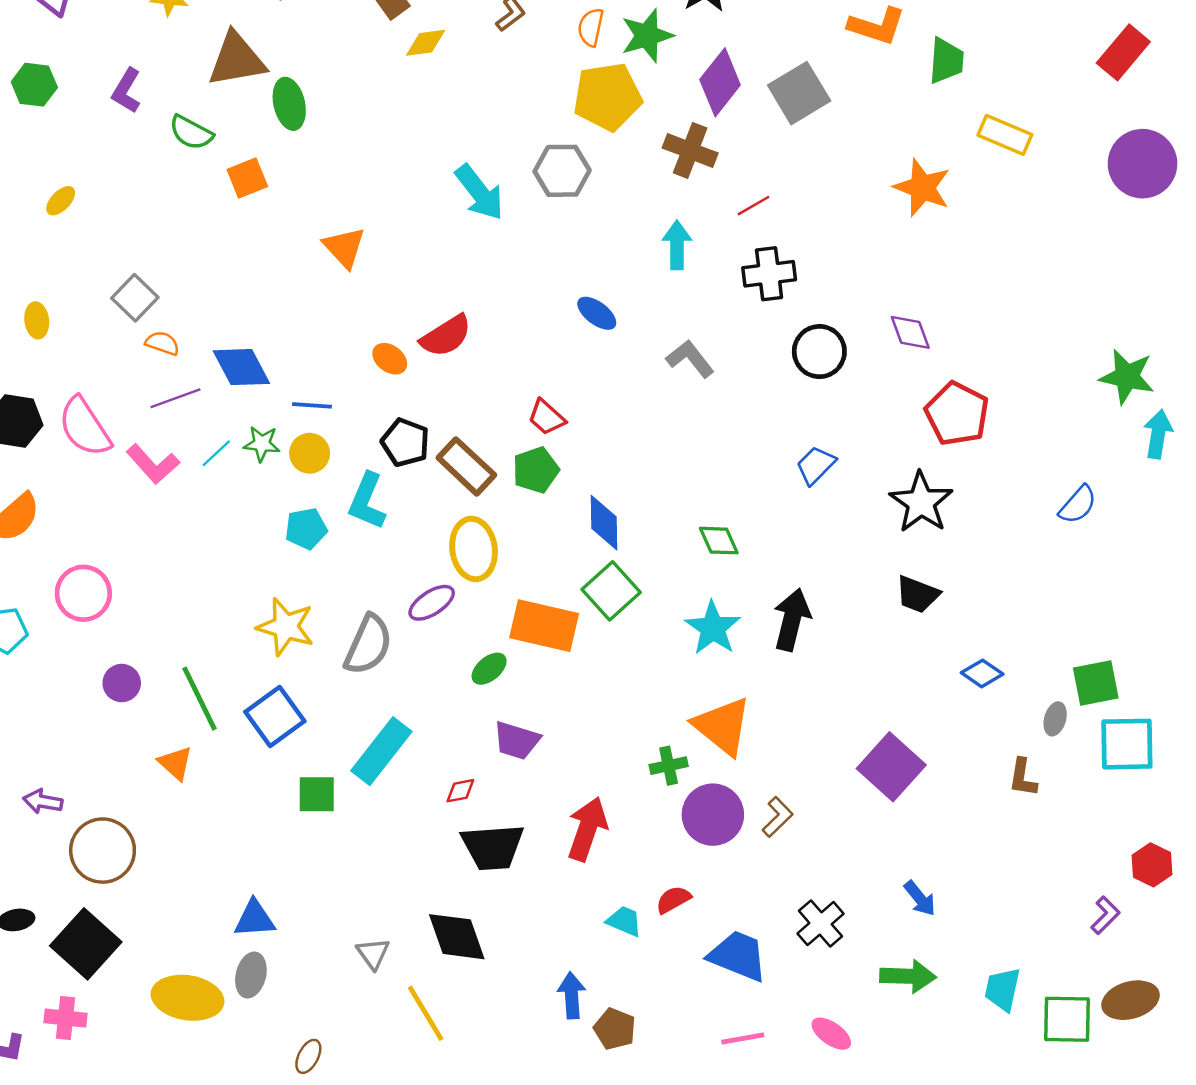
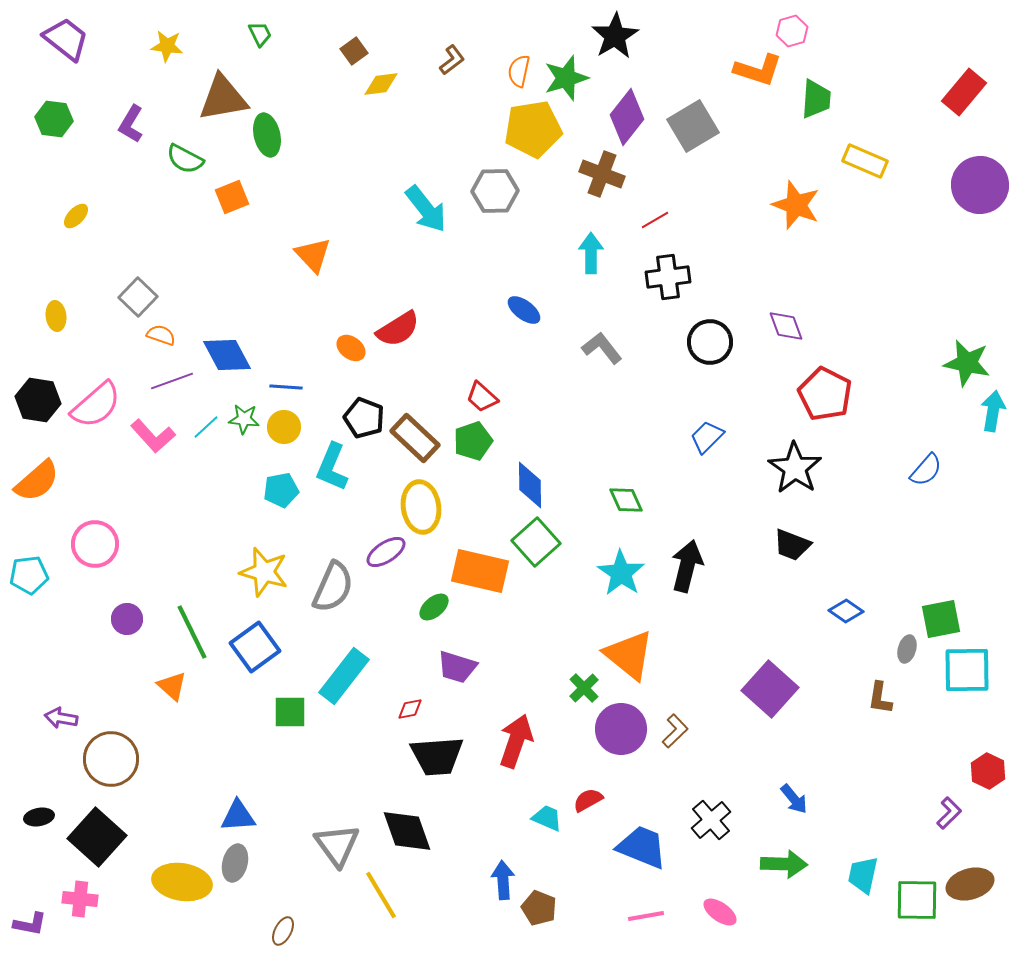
pink semicircle: (85, 427) -> (96, 405), turned -98
green cross: (669, 766) -> (584, 688), turned -32
gray triangle: (373, 953) -> (337, 845), size x1.6

